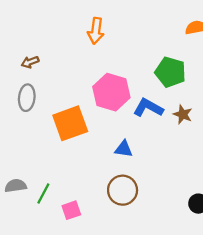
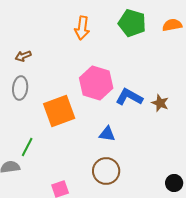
green pentagon: (170, 72) -> (132, 23), moved
green line: (43, 193) -> (27, 147), moved

